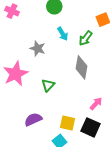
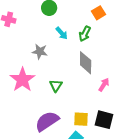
pink arrow: (96, 104) -> (104, 85), moved
purple semicircle: (33, 119) -> (47, 121), size x1.4

